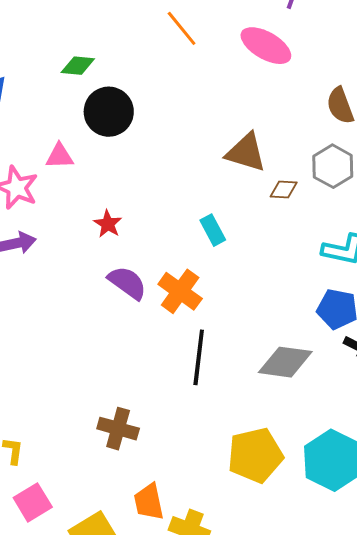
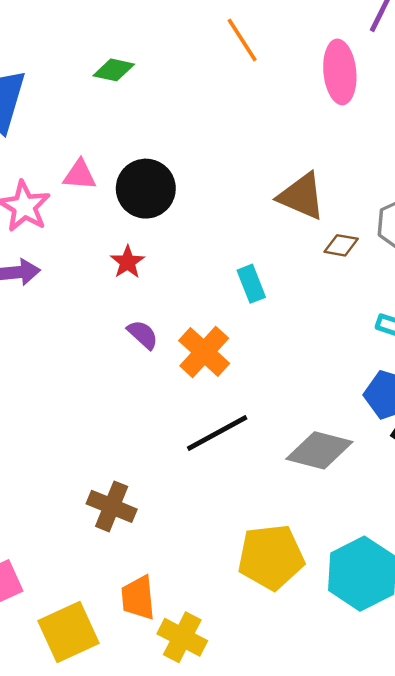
pink ellipse: (266, 46) -> (340, 72), turned 48
black circle: (109, 112) -> (146, 189), moved
purple semicircle: (127, 283) -> (143, 335), size x0.7
black line: (199, 357) -> (217, 433), turned 48

